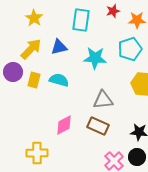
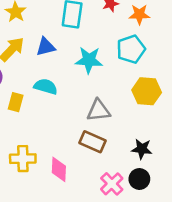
yellow rectangle: (34, 80) -> (16, 102), moved
pink diamond: (64, 125) -> (59, 169), moved, turned -60
yellow cross: (37, 153) -> (23, 159), moved

